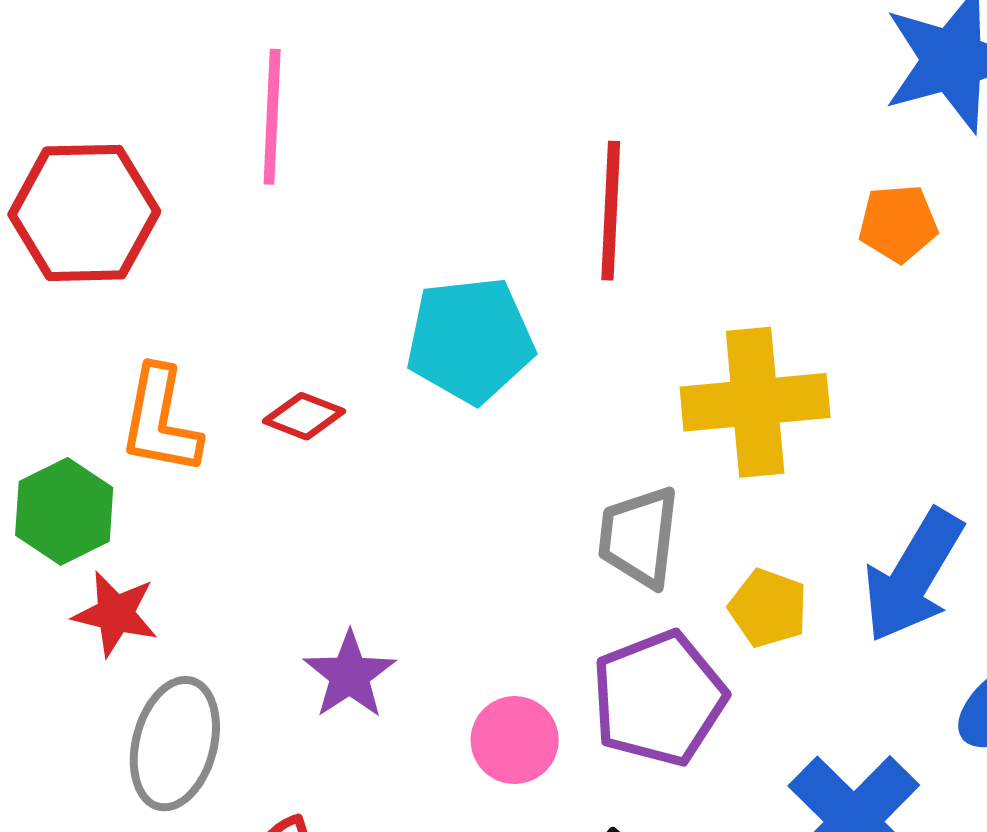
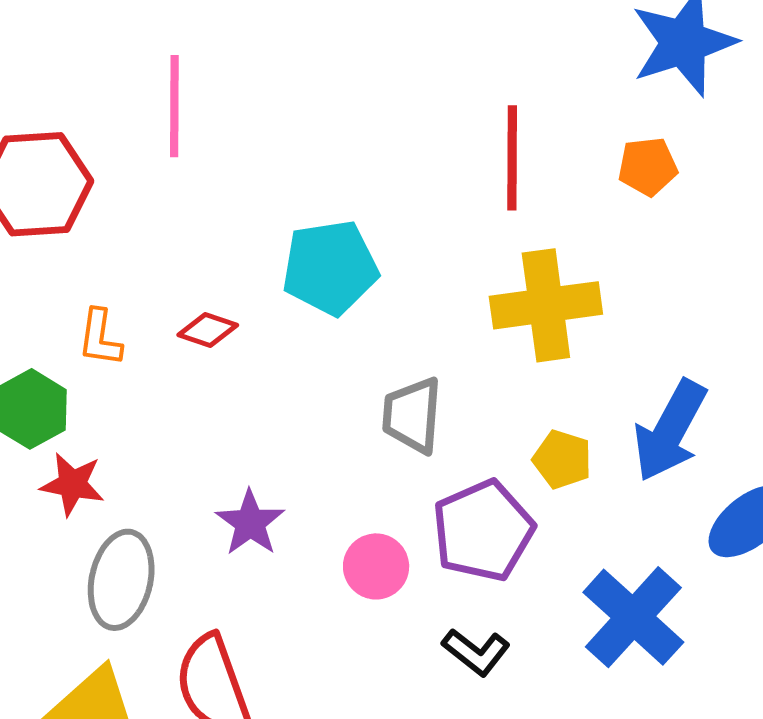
red line: (611, 211) -> (512, 158), moved
orange L-shape: (160, 421) -> (100, 338), size x0.7
gray trapezoid: (639, 537) -> (412, 415), moved

